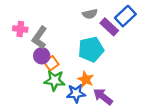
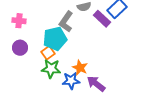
gray L-shape: (40, 38) -> (66, 22), moved
cyan pentagon: (91, 49) -> (55, 39), moved
purple circle: (42, 56) -> (20, 48), moved

